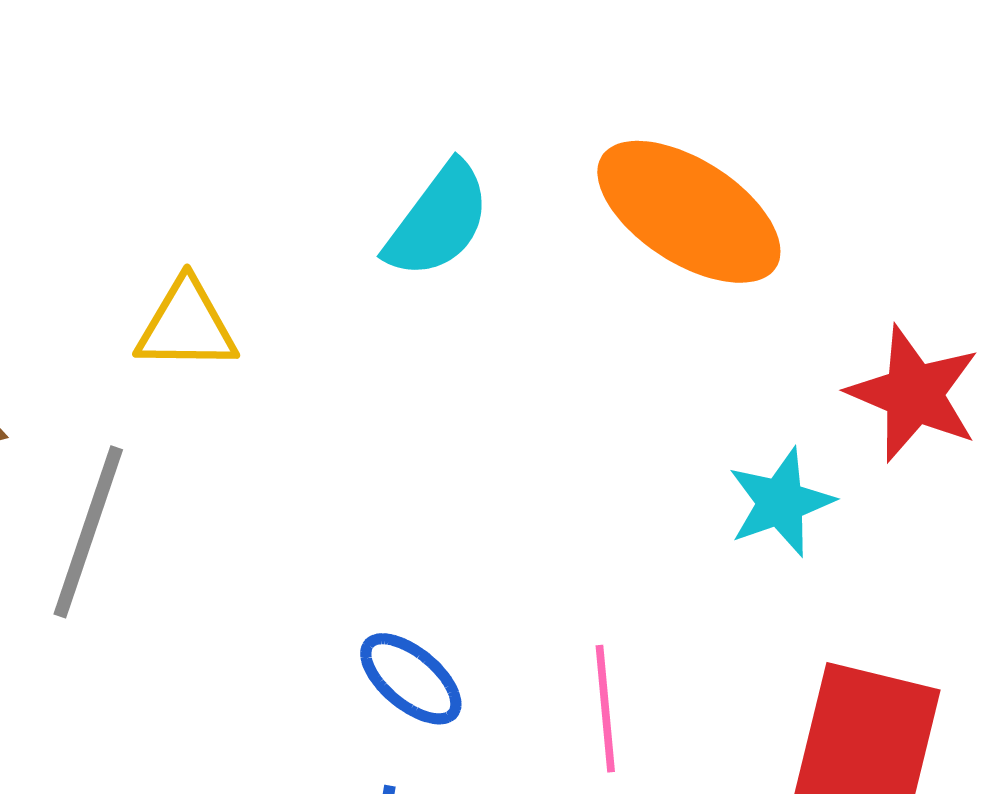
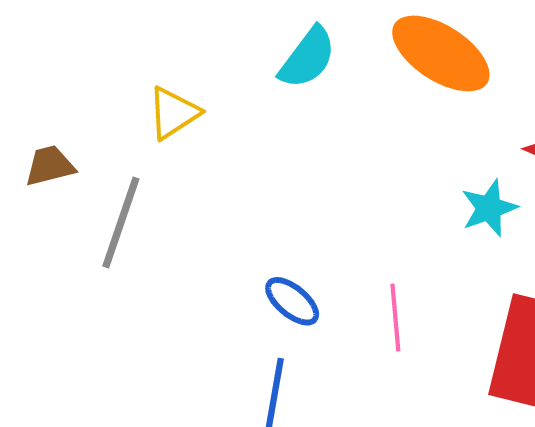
yellow triangle: (186, 326) -> (174, 113), turned -34

